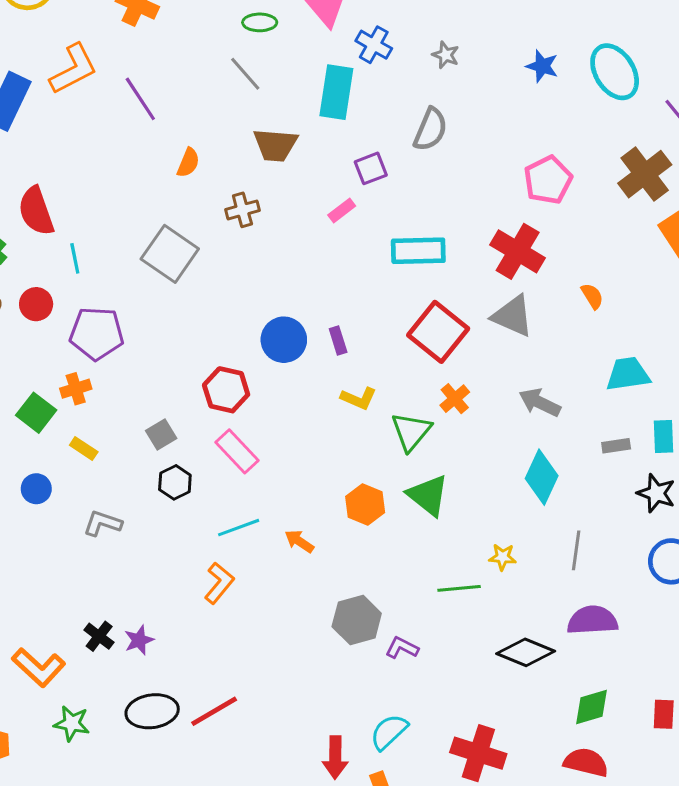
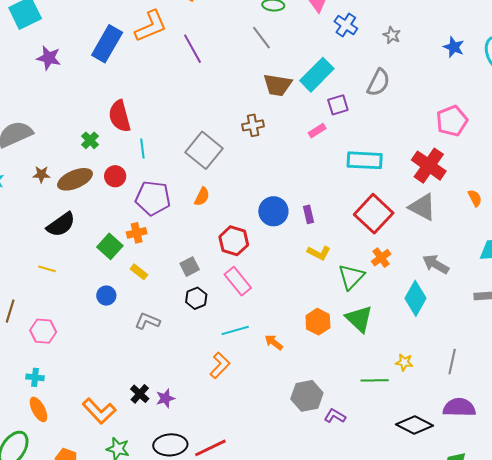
cyan rectangle: (336, 92) -> (317, 75), moved, turned 32
orange semicircle: (188, 163) -> (202, 197), moved
cyan diamond: (542, 477) -> (416, 298), moved

